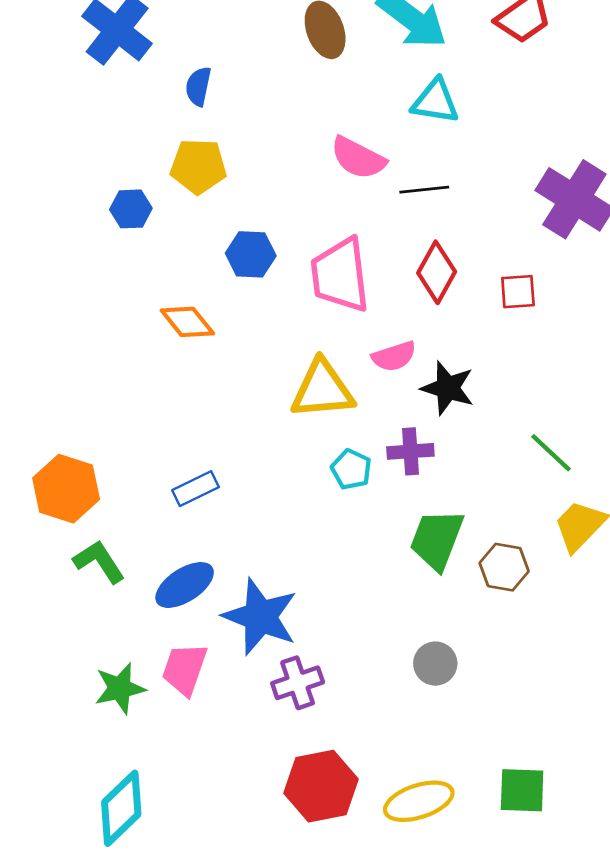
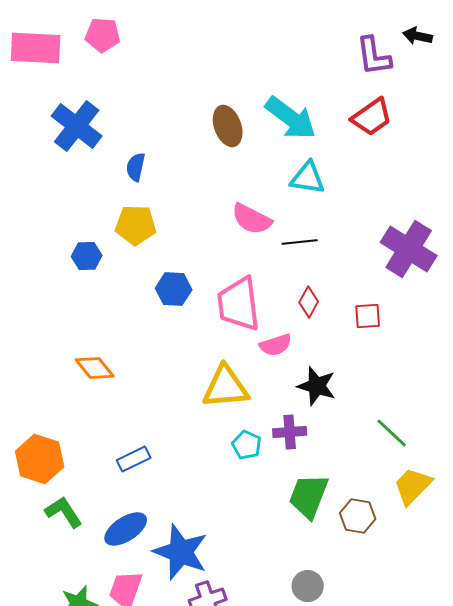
red diamond: (437, 272) -> (309, 302), size x0.7
orange diamond: (187, 322) -> (95, 368), moved
pink semicircle: (394, 356) -> (276, 345), moved

